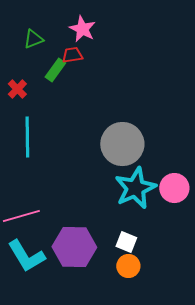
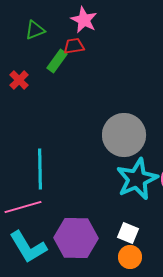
cyan line: (27, 137) -> (40, 169), moved

